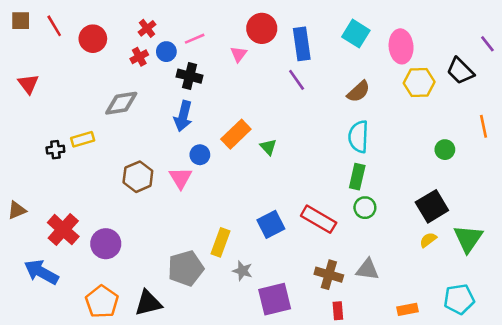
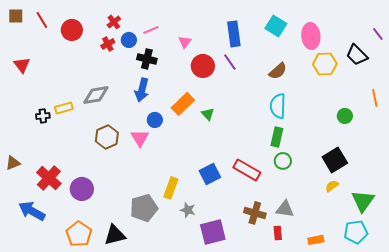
red circle: (262, 28) -> (203, 66), moved
gray diamond: (121, 103) -> (96, 95), moved
green triangle: (468, 239) -> (363, 201), moved
red rectangle: (338, 311) -> (278, 233), moved

